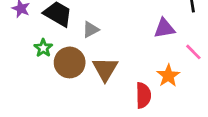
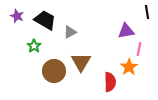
pink line: (193, 52) -> (139, 49), moved, turned 56
brown circle: (70, 62) -> (54, 71), moved

